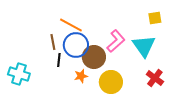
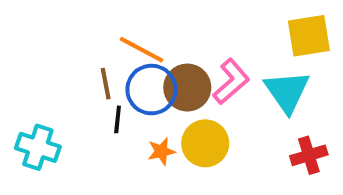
yellow square: (155, 18) -> (309, 36), size x1.6
brown circle: (94, 57) -> (187, 88), moved
red cross: (155, 78) -> (309, 155), turned 36
yellow circle: (111, 82) -> (205, 143), moved

